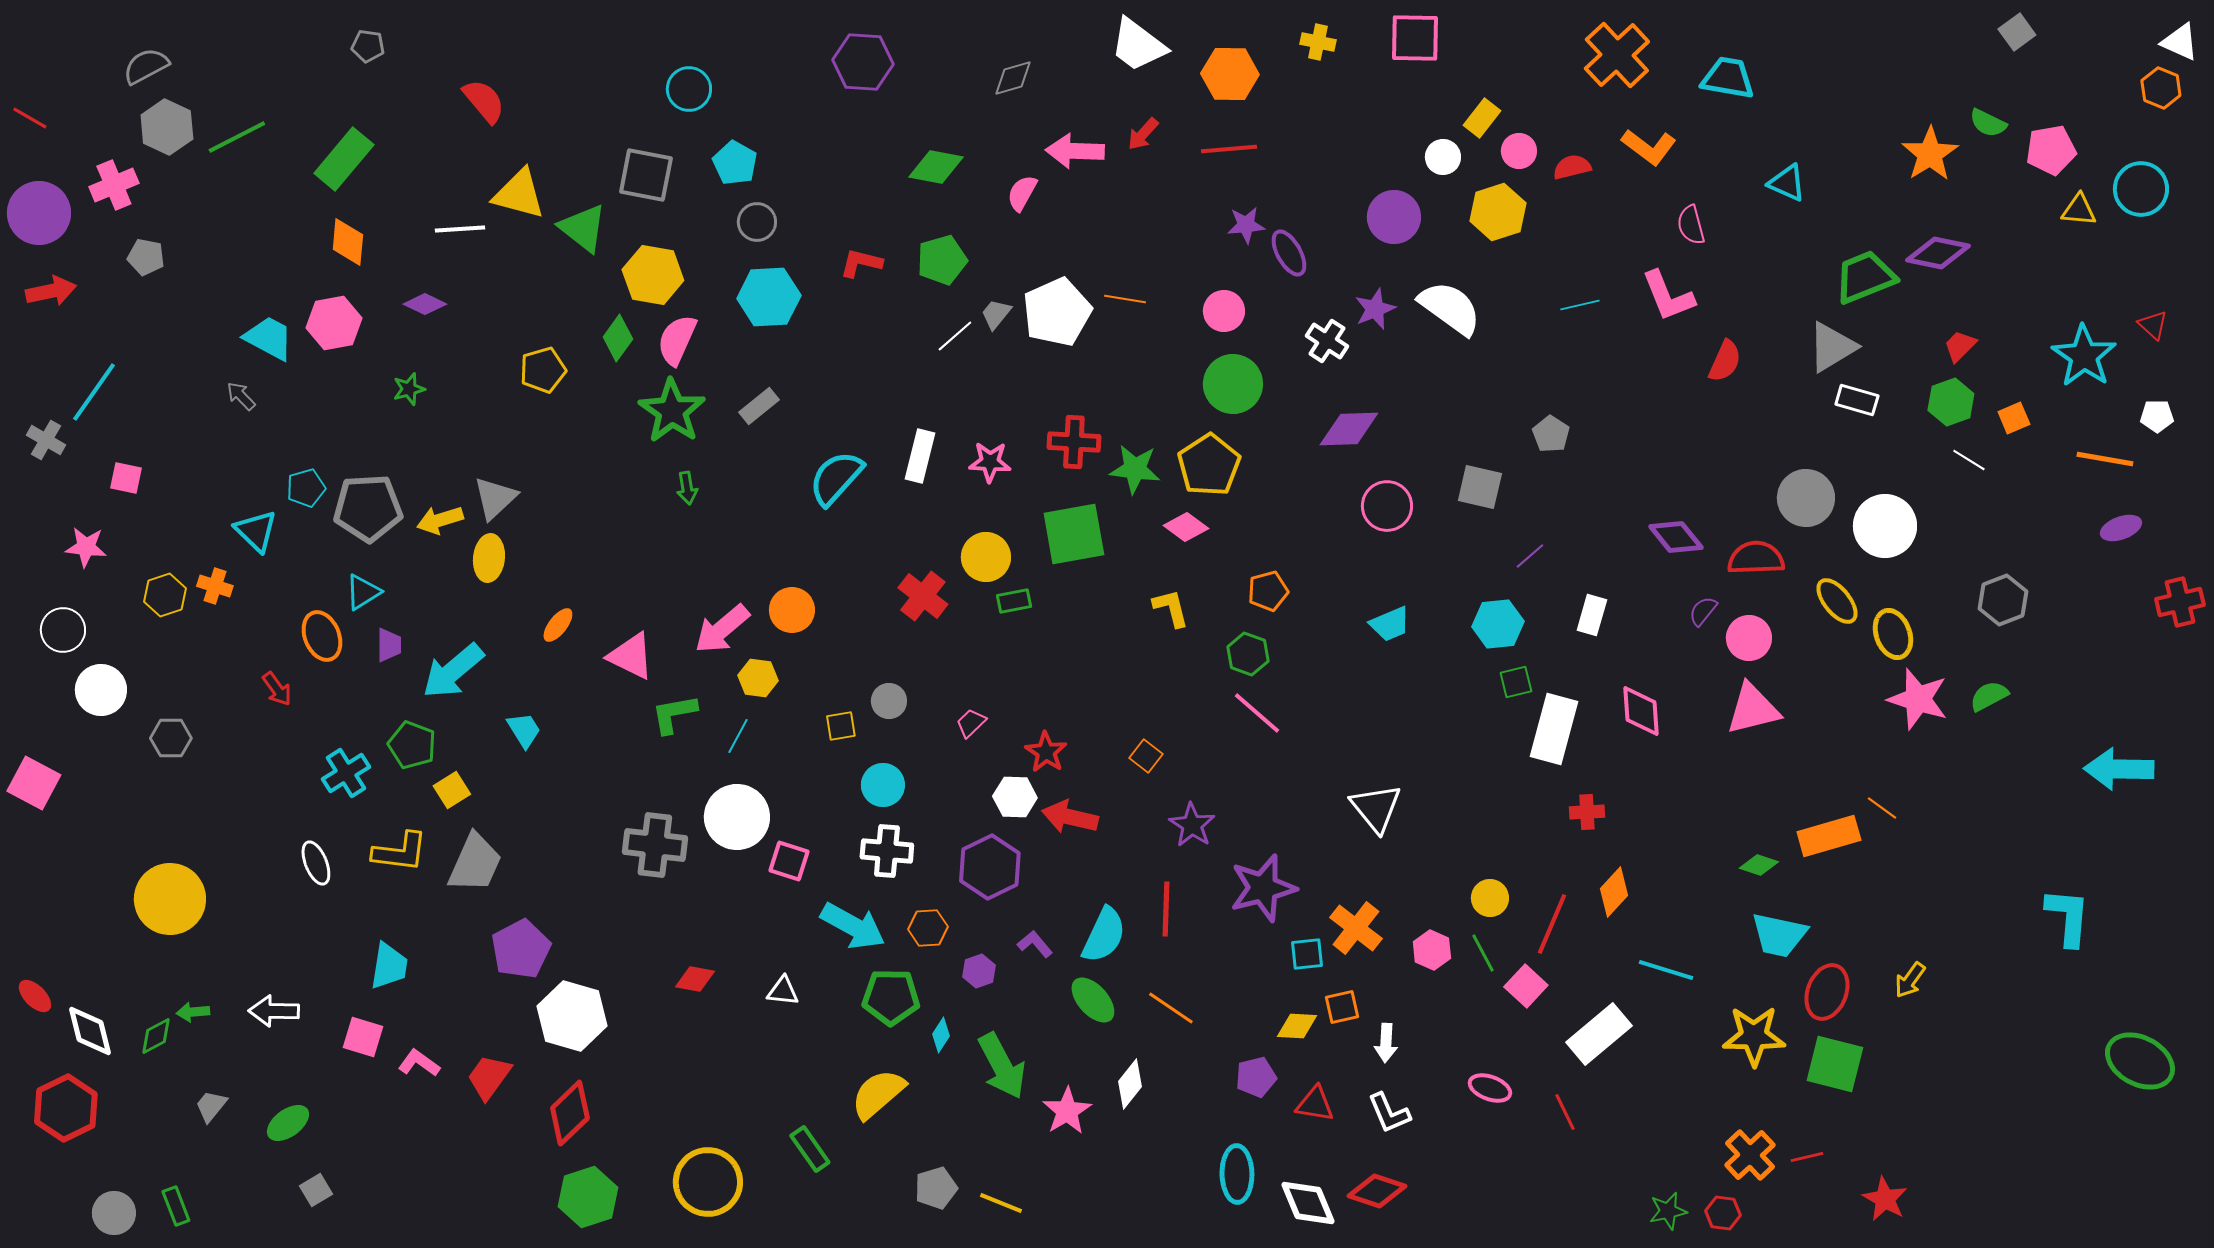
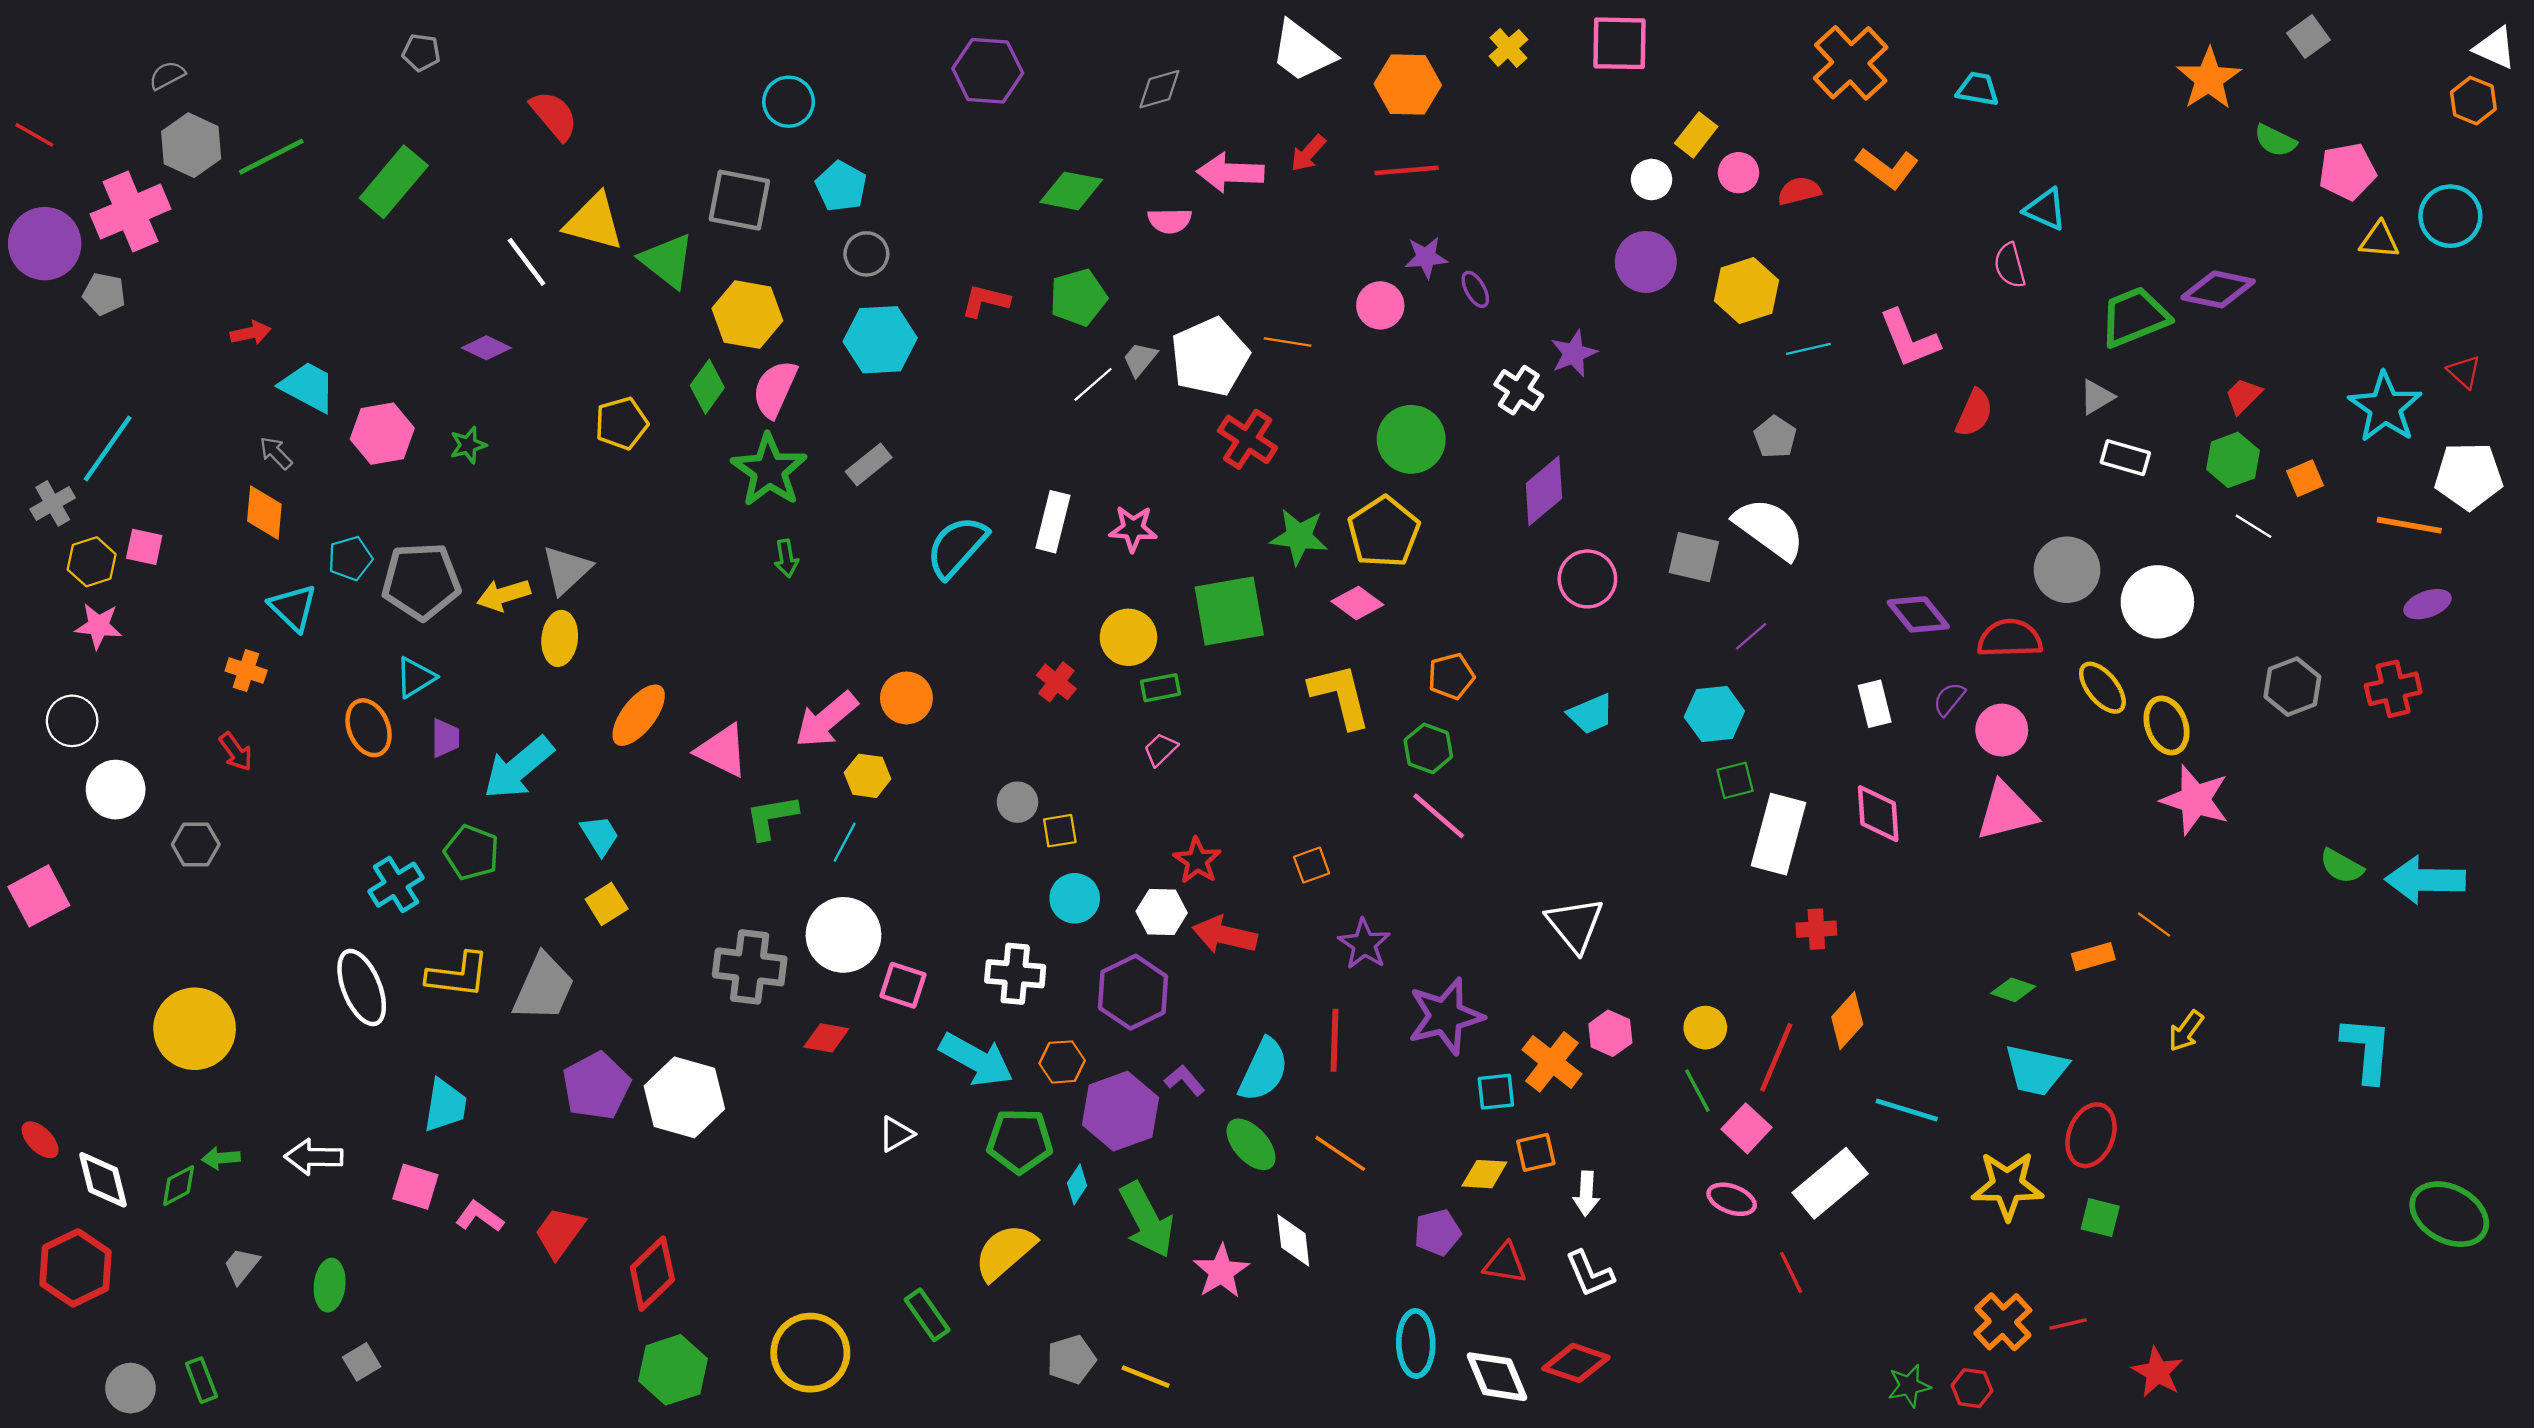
yellow cross: (1318, 42) -> (1508, 48), turned 36
gray semicircle: (146, 66) -> (167, 75), size x0.7
cyan trapezoid: (1728, 78) -> (1978, 89), size x0.7
orange star: (1930, 154) -> (2209, 79), moved
pink cross: (114, 185) -> (130, 212), size x1.4
pink semicircle: (1022, 193) -> (1170, 221), turned -120
yellow hexagon: (1498, 212) -> (1747, 291), moved
purple circle: (1394, 217) -> (1646, 262), moved
pink semicircle: (1691, 225) -> (2010, 265), moved
white line: (460, 229) -> (526, 262), turned 57
orange diamond: (348, 242) -> (264, 513), moved
purple ellipse: (1289, 253) -> (1475, 289), size x0.7
gray pentagon: (146, 257) -> (104, 294), moved
red arrow: (51, 291) -> (251, 333), moved, size x0.7
white semicircle: (1450, 308) -> (1769, 529), moved
pink circle: (1224, 311) -> (1380, 305), moved
pink hexagon: (334, 323) -> (382, 434), moved
gray triangle: (1832, 347) -> (2097, 397), size x0.6
white pentagon: (2157, 416) -> (2469, 476), size x1.8
purple diamond: (1349, 429) -> (1544, 491), turned -38
gray pentagon: (1551, 434) -> (1775, 437), moved
gray cross: (46, 440) -> (53, 503), turned 30
red cross: (1074, 442) -> (1248, 439), moved, turned 30
yellow hexagon: (165, 595) -> (92, 562), moved
red cross: (923, 596) -> (1056, 682), size x0.7
red cross: (2180, 602) -> (2393, 689), moved
yellow L-shape: (1171, 608) -> (1340, 696), size x1.5
white rectangle: (1592, 615) -> (1875, 704), moved, turned -30
orange ellipse: (558, 625) -> (639, 715), size x1.6
red arrow: (277, 689) -> (236, 752), moved
green semicircle: (1989, 696) -> (2342, 866), moved, turned -123
pink trapezoid: (971, 723) -> (1161, 749), moved
yellow square: (841, 726) -> (1060, 831), moved
orange square: (1146, 756) -> (1312, 865), turned 32
pink square: (34, 783) -> (39, 896), turned 34
cyan circle: (883, 785) -> (1075, 898), moved
yellow square: (452, 790) -> (607, 904), moved
orange rectangle: (1829, 836) -> (2093, 957), size x0.6
white ellipse: (316, 863) -> (362, 988), size x1.5
pink hexagon: (1432, 950) -> (1610, 1033), moved
purple hexagon: (979, 971) -> (1120, 1111), size x2.0
red diamond: (695, 979) -> (826, 1038), moved
yellow arrow: (1910, 980) -> (2186, 1031), moved
white triangle: (783, 991) -> (896, 1134), turned -36
white hexagon: (572, 1016) -> (684, 1097), moved
green square: (1835, 1064) -> (2100, 1218), size x0.6
white diamond: (1130, 1084) -> (1293, 1240), turned -45
pink ellipse: (1490, 1088) -> (1732, 1199), moved
green ellipse: (288, 1123) -> (330, 1285), turned -48

